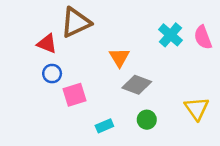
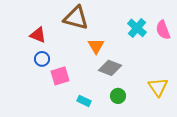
brown triangle: (76, 22) -> (76, 18), moved, turned 40
cyan rectangle: (104, 126) -> (84, 101), turned 48

